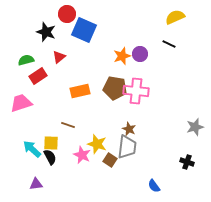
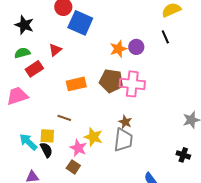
black star: (46, 32) -> (24, 25), moved
black line: (169, 44) -> (165, 37), turned 40
brown square: (110, 160) -> (73, 167), moved

